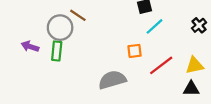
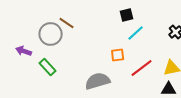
green rectangle: (57, 51) -> (48, 67), moved, turned -48

